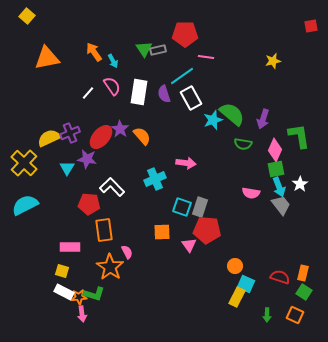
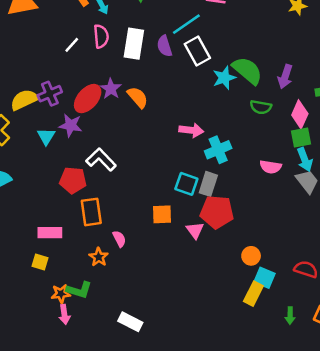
pink semicircle: (112, 86) -> (101, 36), turned 30
cyan cross: (155, 179) -> (218, 150), moved
orange star: (110, 267) -> (99, 257), size x0.6
white rectangle: (64, 292) -> (130, 322), moved

